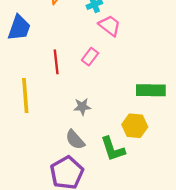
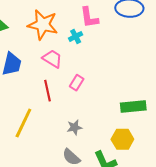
pink trapezoid: (110, 26) -> (52, 59), moved
yellow line: (25, 96) -> (23, 123), turned 36

